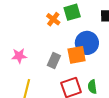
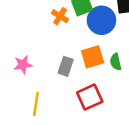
blue circle: (87, 43) -> (101, 20), moved
green semicircle: (92, 87) -> (116, 62), moved

